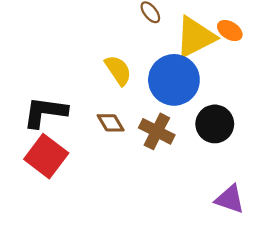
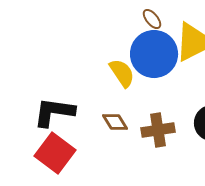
blue circle: (174, 80) -> (154, 54), moved
brown cross: (157, 131) -> (158, 130), turned -36

